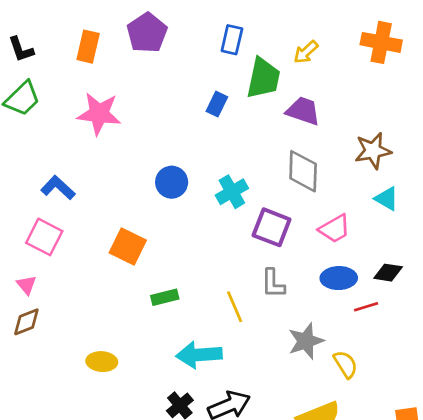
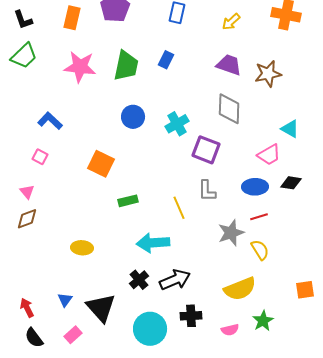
green trapezoid: (263, 78) -> (126, 66), moved
brown star: (373, 151) -> (268, 74), moved
pink trapezoid: (335, 229) -> (269, 155), moved
pink square: (44, 237) -> (40, 157), size x0.6
red line: (366, 307) -> (259, 217), moved

